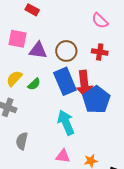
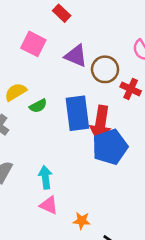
purple triangle: (38, 50) -> (76, 56), moved
brown circle: (66, 51) -> (105, 69), moved
cyan arrow: (66, 123) -> (45, 177), moved, size x0.7

